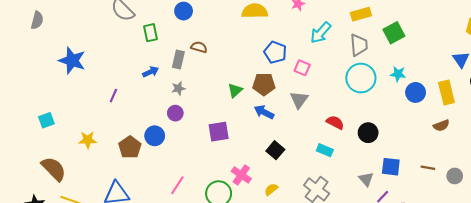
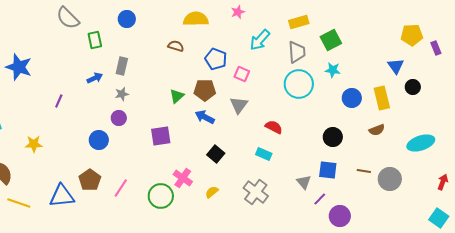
brown semicircle: (199, 47) -> (176, 46), moved
cyan star: (398, 74) -> (333, 70), moved
black circle: (368, 133) -> (333, 137), moved
brown pentagon: (130, 147) -> (90, 180), moved
gray circle: (455, 176) -> (390, 179), size x1.5

